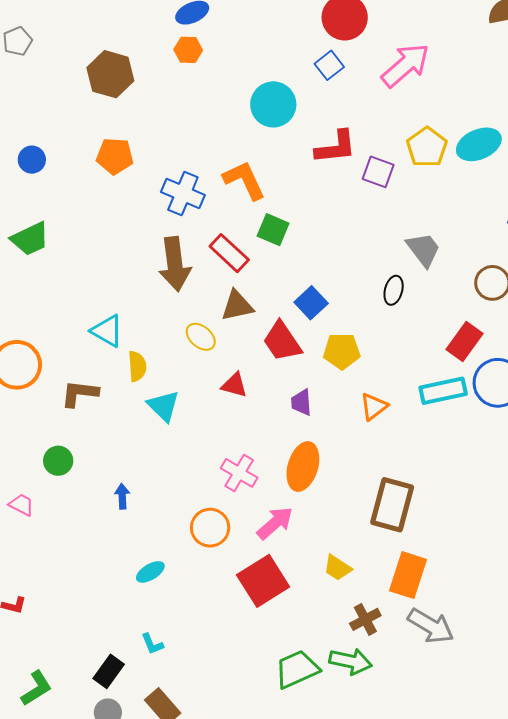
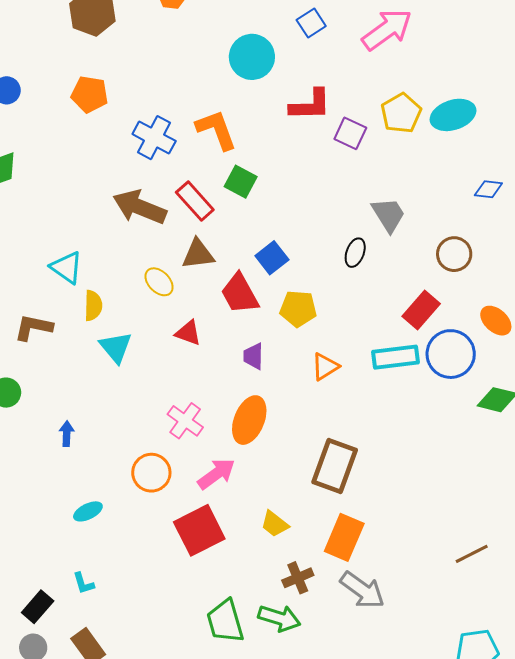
brown arrow: (175, 264) -> (140, 207), turned 114
green trapezoid: (297, 669) -> (225, 621), turned -87

